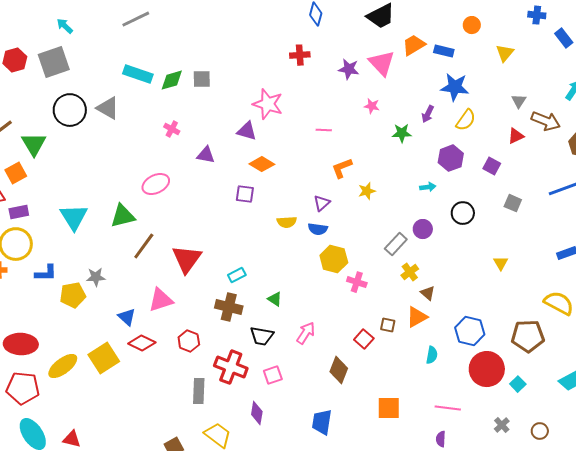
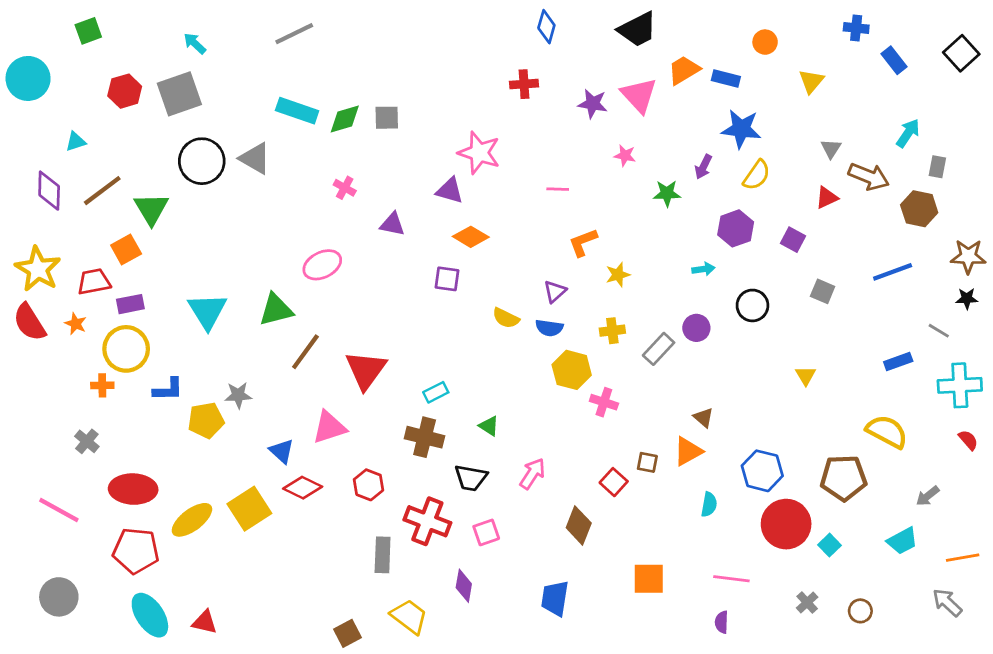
yellow semicircle: (287, 222) -> (506, 318), turned 30
yellow cross: (410, 272) -> (612, 331), moved, turned 30

